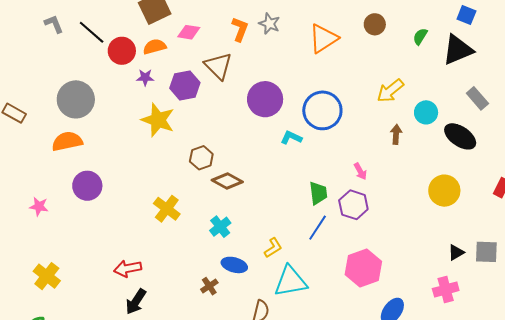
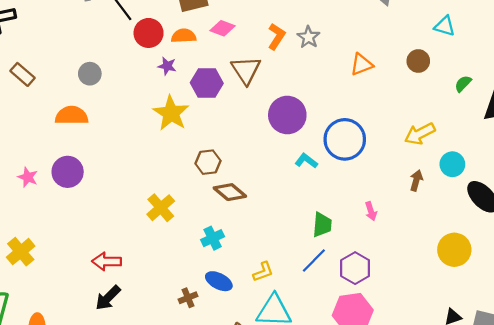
orange triangle: (323, 38) -> (361, 64), size x0.7
gray circle: (76, 99) -> (90, 74), size x0.6
purple circle: (87, 186) -> (68, 172), moved
purple hexagon: (353, 205) -> (355, 268), moved

